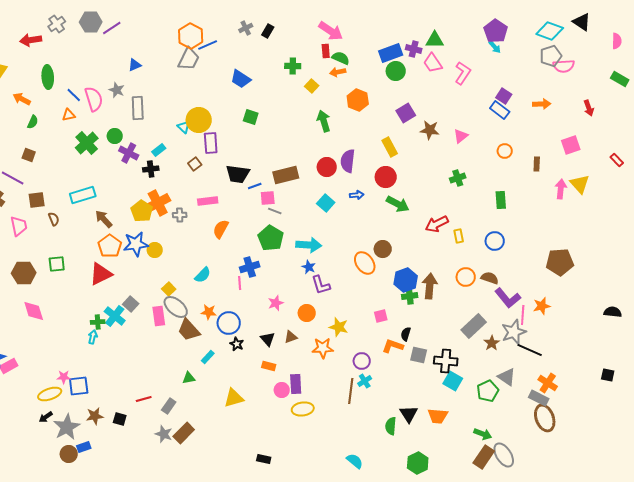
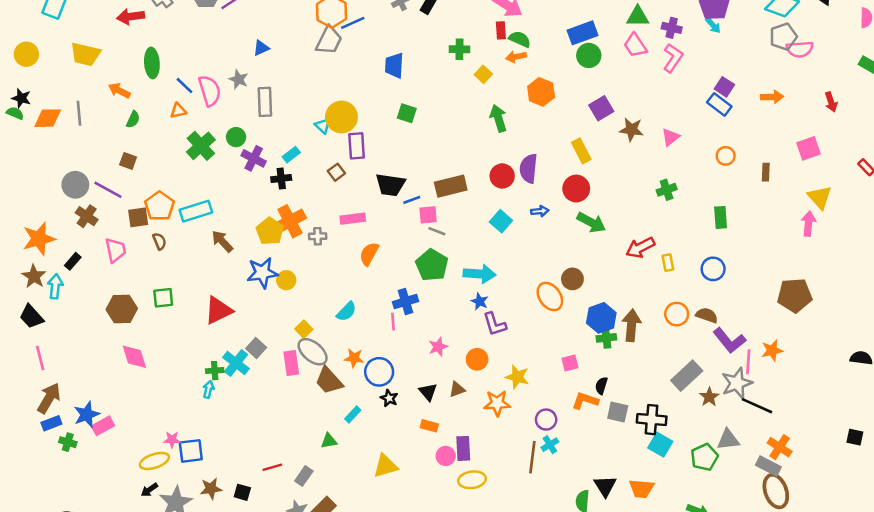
purple cross: (414, 49) -> (672, 28), moved
blue trapezoid: (241, 79) -> (394, 66), turned 60
pink arrow: (561, 189) -> (808, 224), moved
orange pentagon: (110, 246) -> (159, 206), moved
gray triangle: (507, 377) -> (728, 440), turned -42

